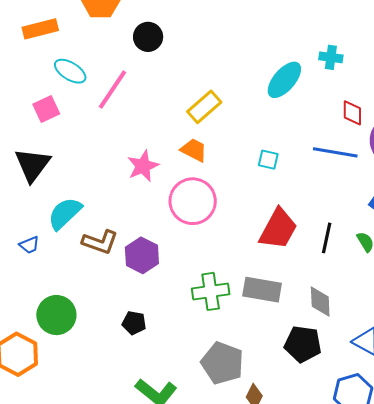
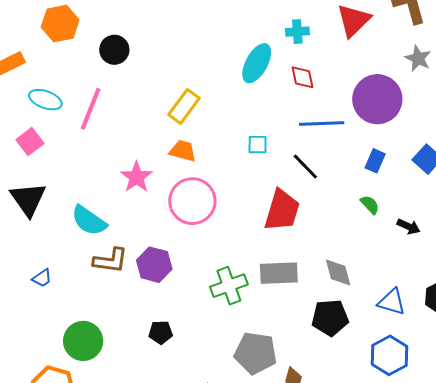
red diamond: (352, 113) -> (302, 77), moved
cyan semicircle: (65, 213) -> (89, 221), moved, turned -90
black line: (327, 238) -> (305, 166), moved, turned -44

